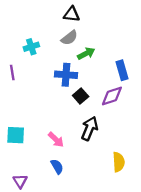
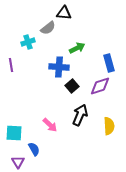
gray semicircle: (69, 38) -> (48, 28), moved
cyan square: (16, 135) -> (14, 133), moved
yellow semicircle: (119, 162) -> (109, 126), moved
blue semicircle: (57, 167) -> (34, 149), moved

